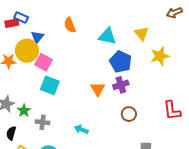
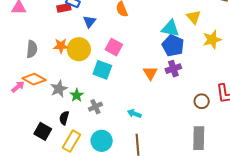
cyan triangle: (107, 36) -> (170, 28), moved
yellow circle: (27, 51) -> (79, 49), moved
pink square: (44, 62) -> (114, 47), moved
brown circle: (129, 114) -> (202, 101), moved
gray cross: (43, 122) -> (95, 107), turned -32

